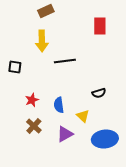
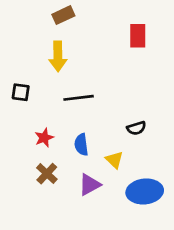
black line: (65, 61) -> (79, 98), moved

